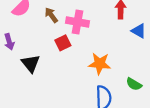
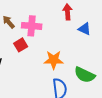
green semicircle: (134, 84) -> (85, 75), size x1.5

